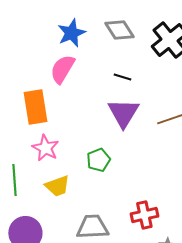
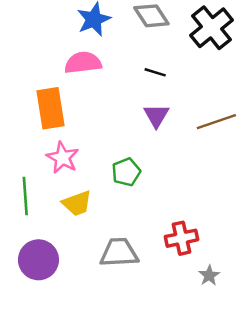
pink semicircle: (62, 69) -> (83, 63), turned 52
purple triangle: (123, 113) -> (156, 116), size x0.7

